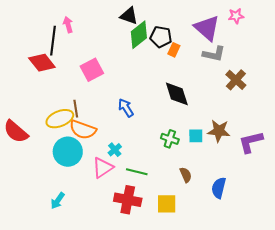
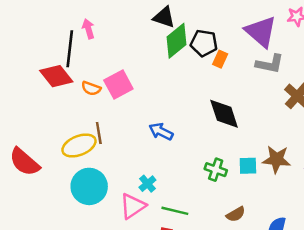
blue arrow: (126, 108) -> (161, 131), turned -30
orange semicircle: (83, 130) -> (91, 88), moved, size x0.6
brown semicircle: (186, 175) -> (236, 214), turned 84

